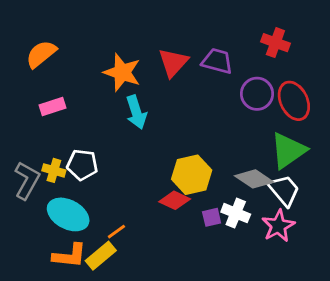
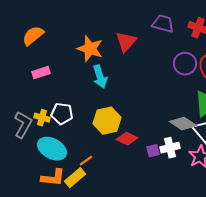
purple trapezoid: (217, 61) -> (163, 24), moved
yellow hexagon: (192, 175) -> (107, 121), moved
white cross: (236, 213) -> (170, 148), turned -36

